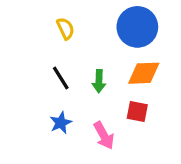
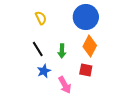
orange diamond: (144, 73) -> (90, 46), turned -60
blue star: (61, 123) -> (44, 71), moved

